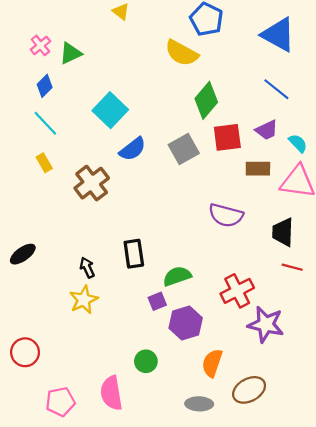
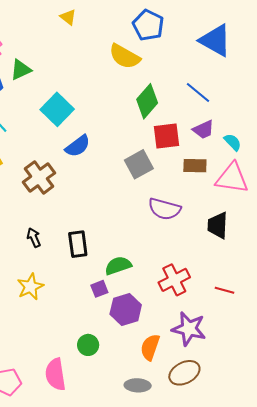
green triangle: (71, 53) -> (21, 70), moved
blue line: (276, 89) -> (198, 93), moved
gray square: (184, 149) -> (139, 164), moved
red line: (292, 267) -> (224, 290), moved
black arrow: (87, 268) -> (34, 238), moved
purple star: (266, 324) -> (189, 329), moved

